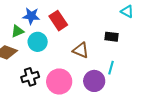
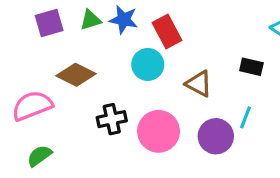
green triangle: (17, 31) -> (91, 20), moved
cyan circle: (38, 42) -> (148, 64), moved

